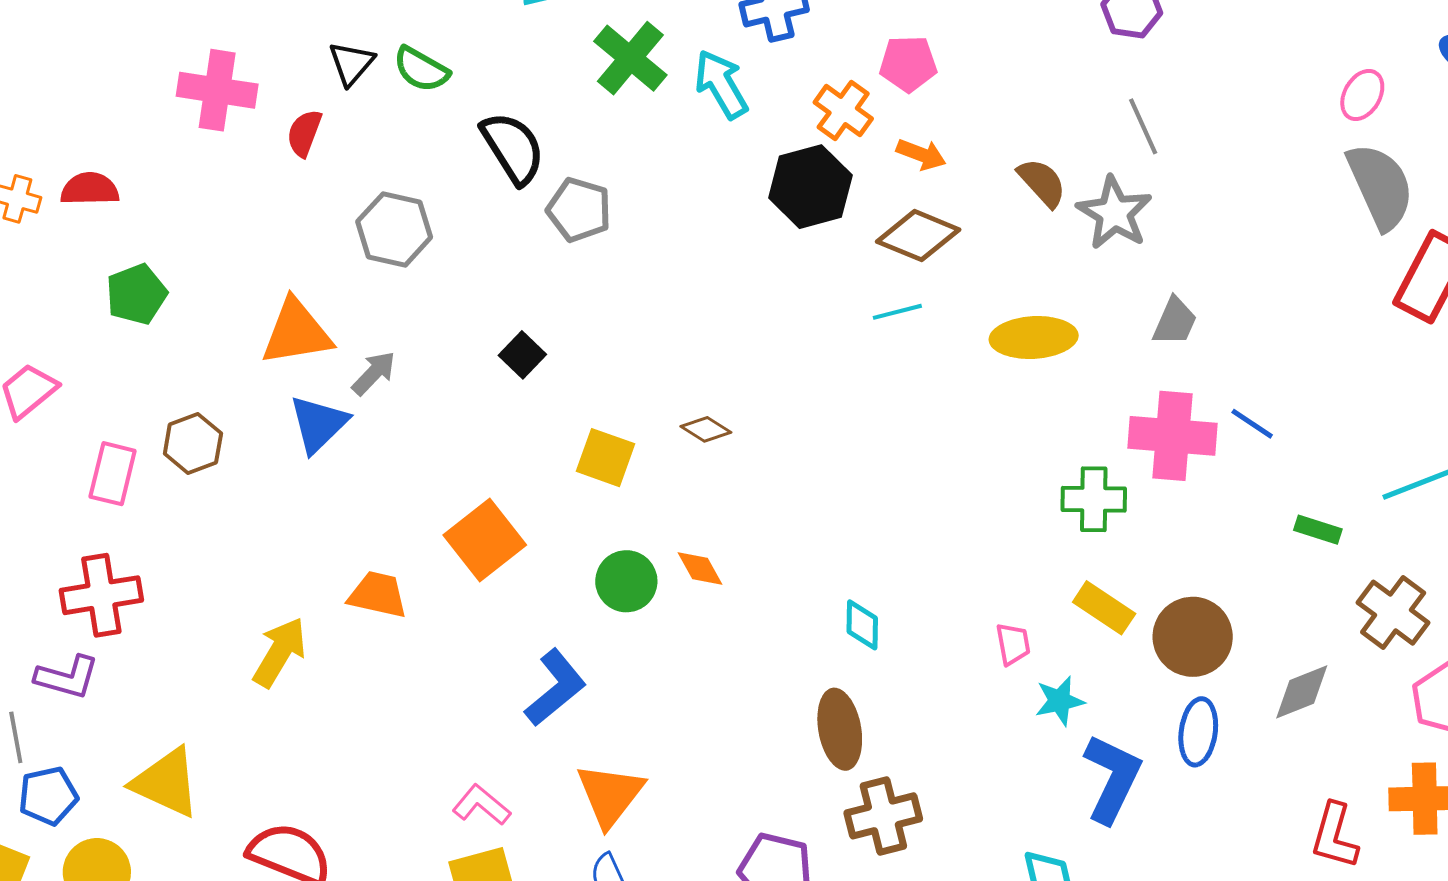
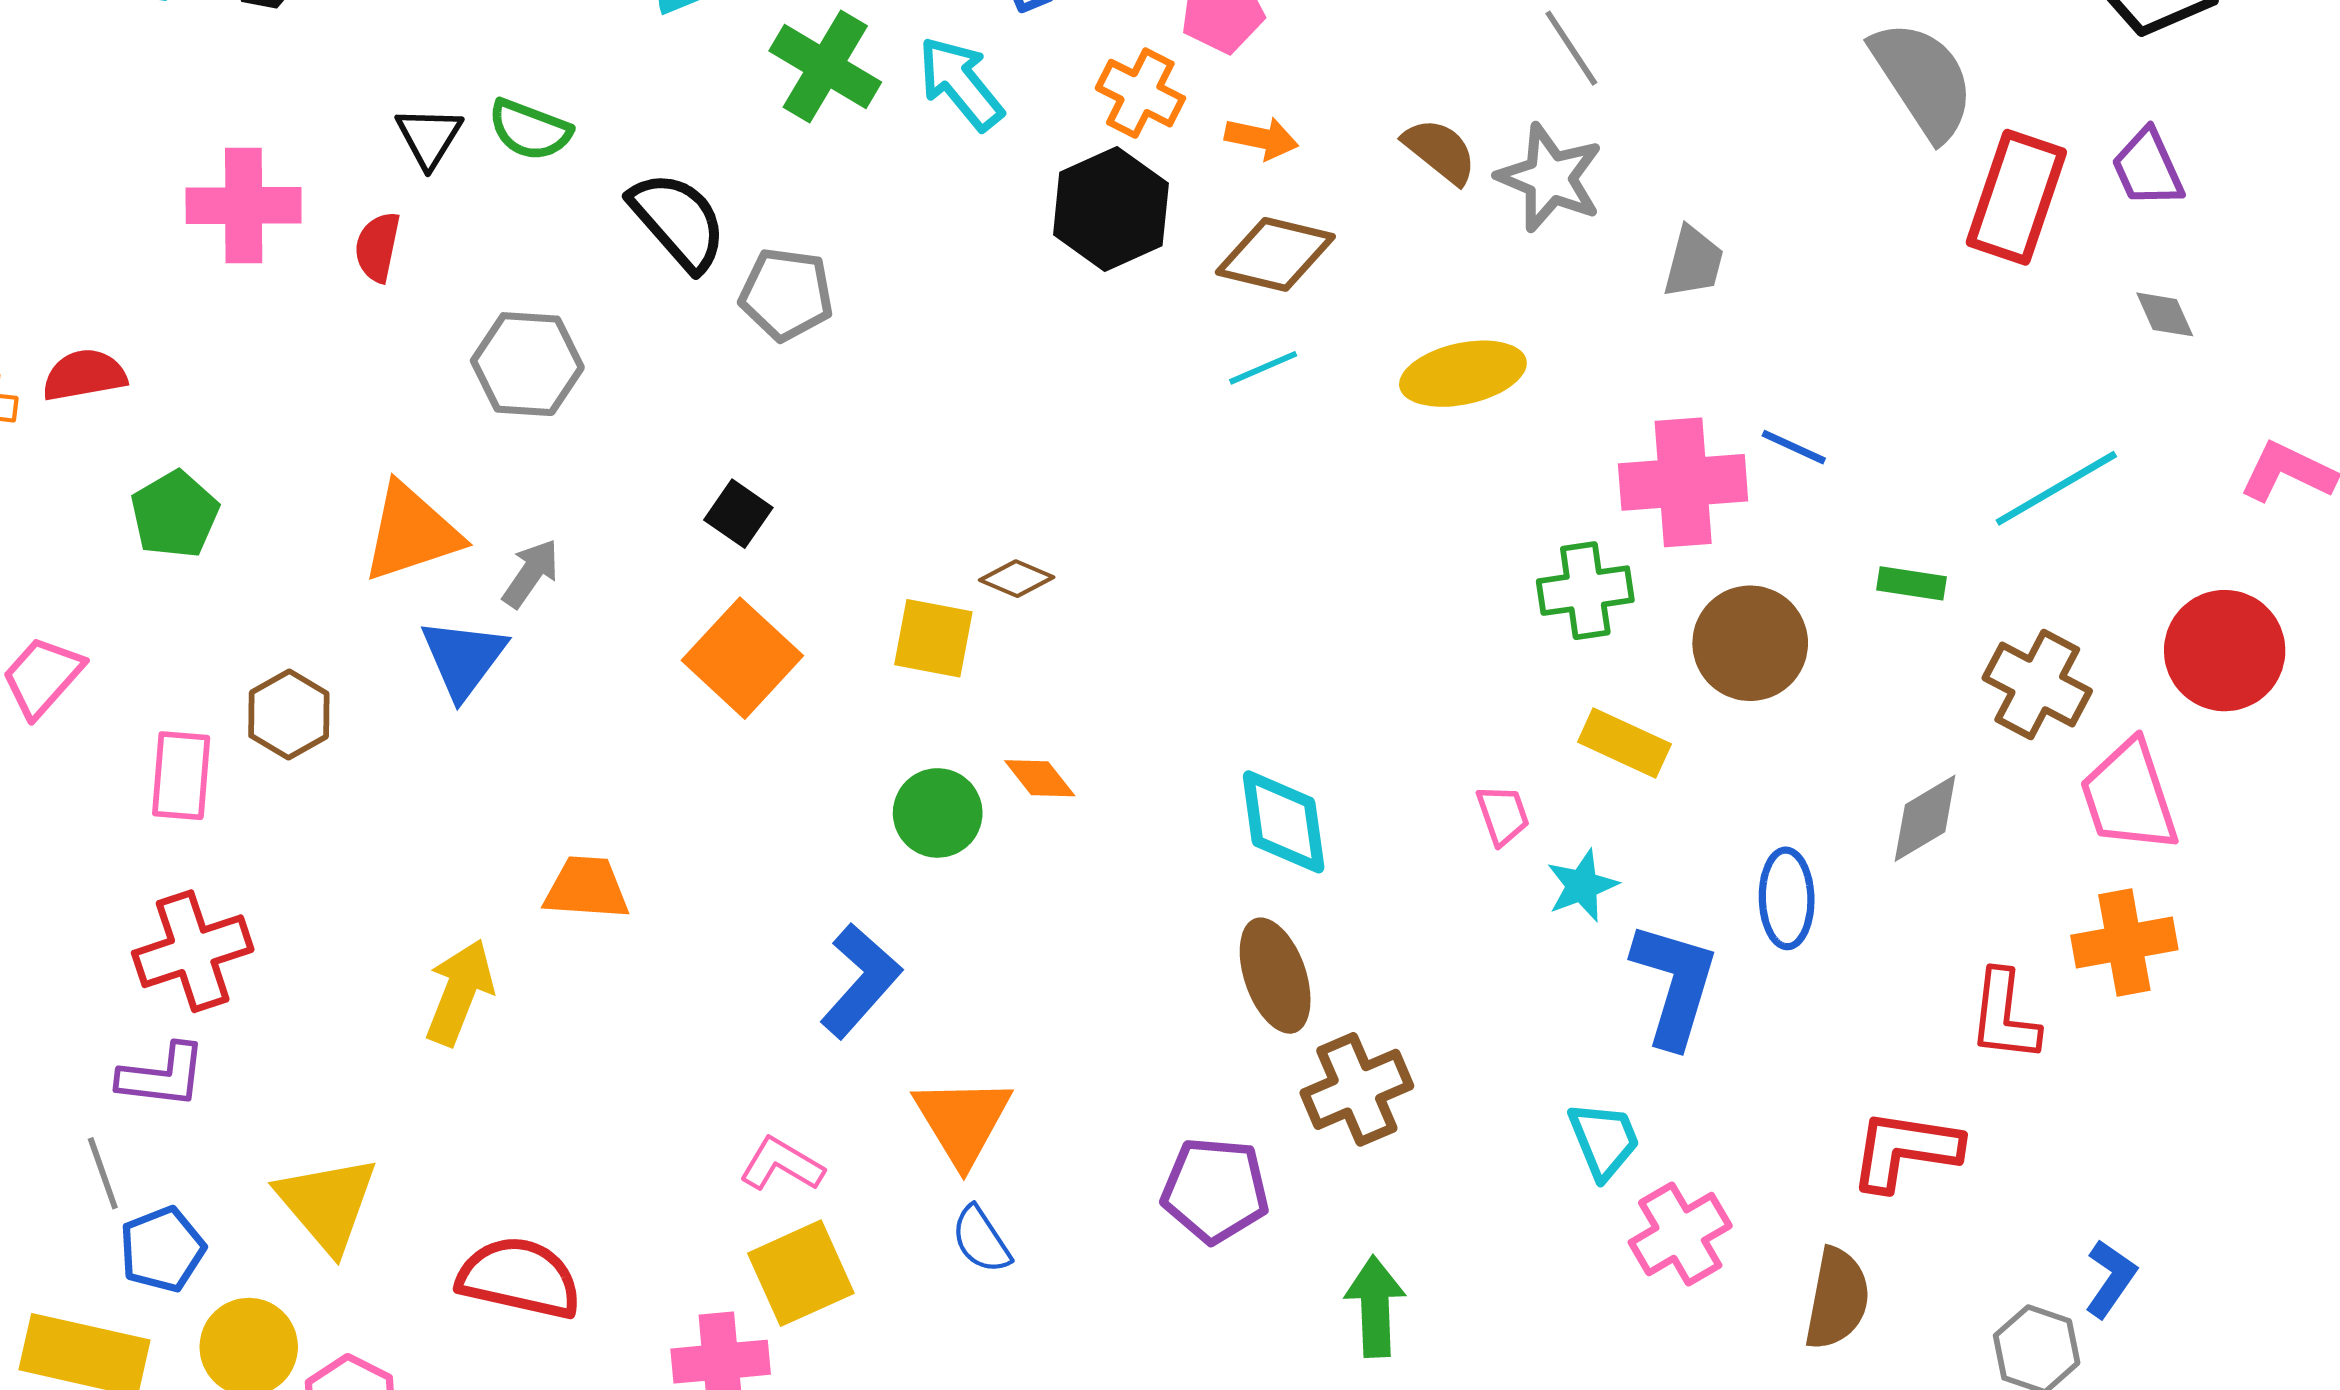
gray trapezoid: (1175, 321) -> (1694, 262), moved
yellow square: (606, 458) -> (933, 638), moved
orange square: (485, 540) -> (742, 658), moved
cyan diamond: (862, 625) -> (1284, 822), size x1.5
brown circle: (1193, 637) -> (1750, 643), moved
yellow triangle: (166, 783) -> (327, 1204), turned 34

